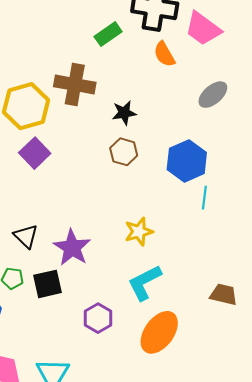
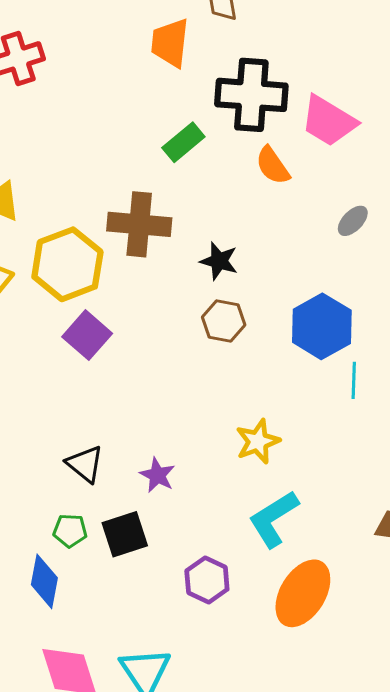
gray ellipse: (213, 95) -> (353, 221), size x0.7
black star: (124, 113) -> (219, 261), turned 30
purple star: (72, 248) -> (157, 475), size x0.6

